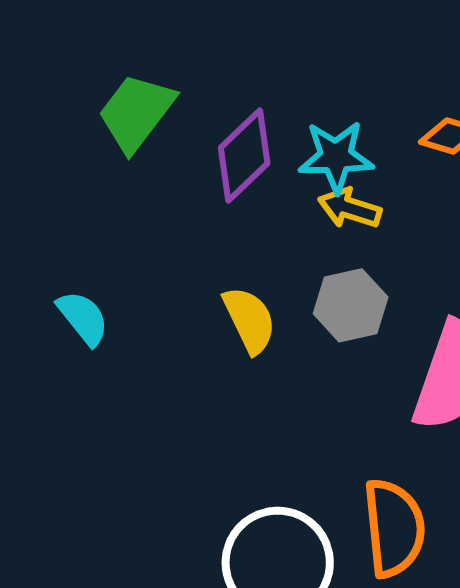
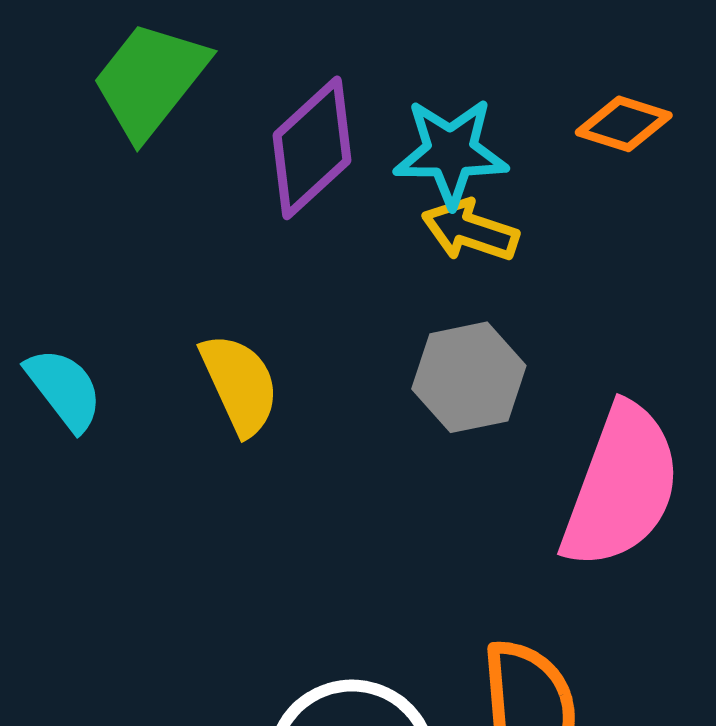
yellow semicircle: (249, 320) -> (240, 384), moved

